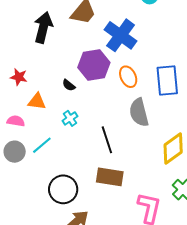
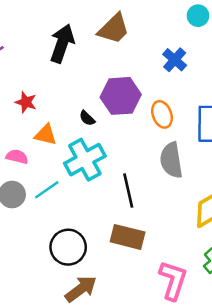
blue cross: (121, 35) -> (175, 60), moved, size x0.6
cyan cross: (70, 118) -> (85, 160), size x2.0

